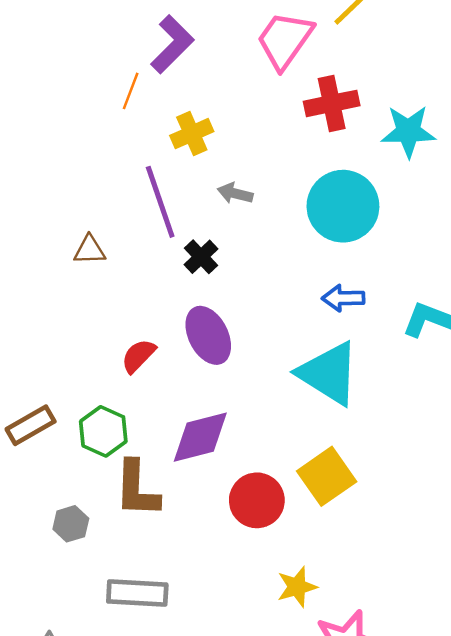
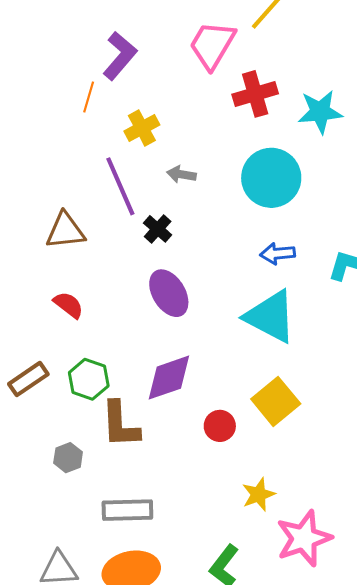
brown triangle: (90, 250) -> (65, 231), size x1.5
red semicircle: (138, 356) -> (68, 305), moved, turned 88
red circle: (257, 500) -> (220, 426), size x0.7

